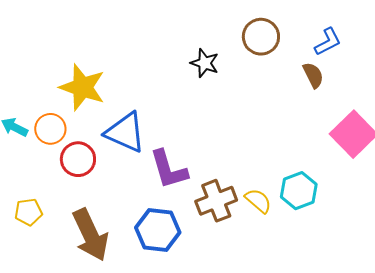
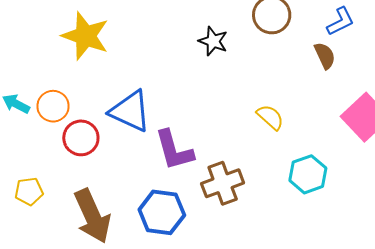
yellow star: (82, 87) -> (85, 36), moved
yellow semicircle: (258, 201) -> (270, 117), moved

